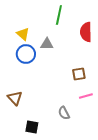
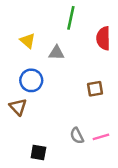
blue circle: (26, 54) -> (31, 80), moved
pink line: (86, 96) -> (101, 137), moved
brown triangle: (15, 98) -> (18, 107), moved

